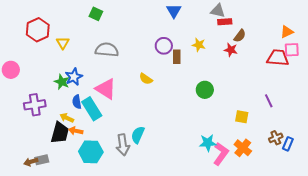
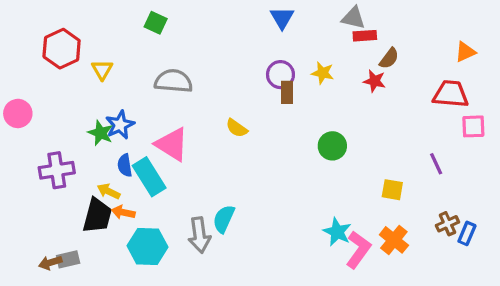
purple circle: (164, 46) -> (280, 75), moved
pink square: (292, 50) -> (473, 126), moved
cyan star: (208, 143) -> (337, 232), turned 30

